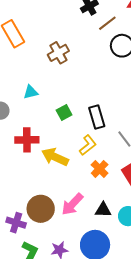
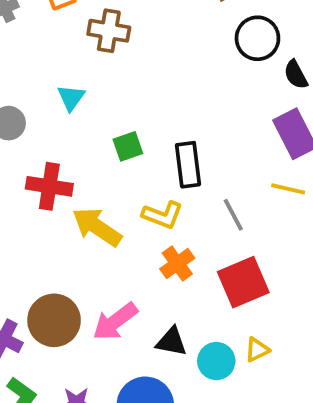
brown cross: (58, 53) -> (109, 31), moved, turned 30
cyan triangle: (31, 92) -> (71, 98), turned -49
yellow L-shape: (88, 145) -> (163, 215), turned 50

